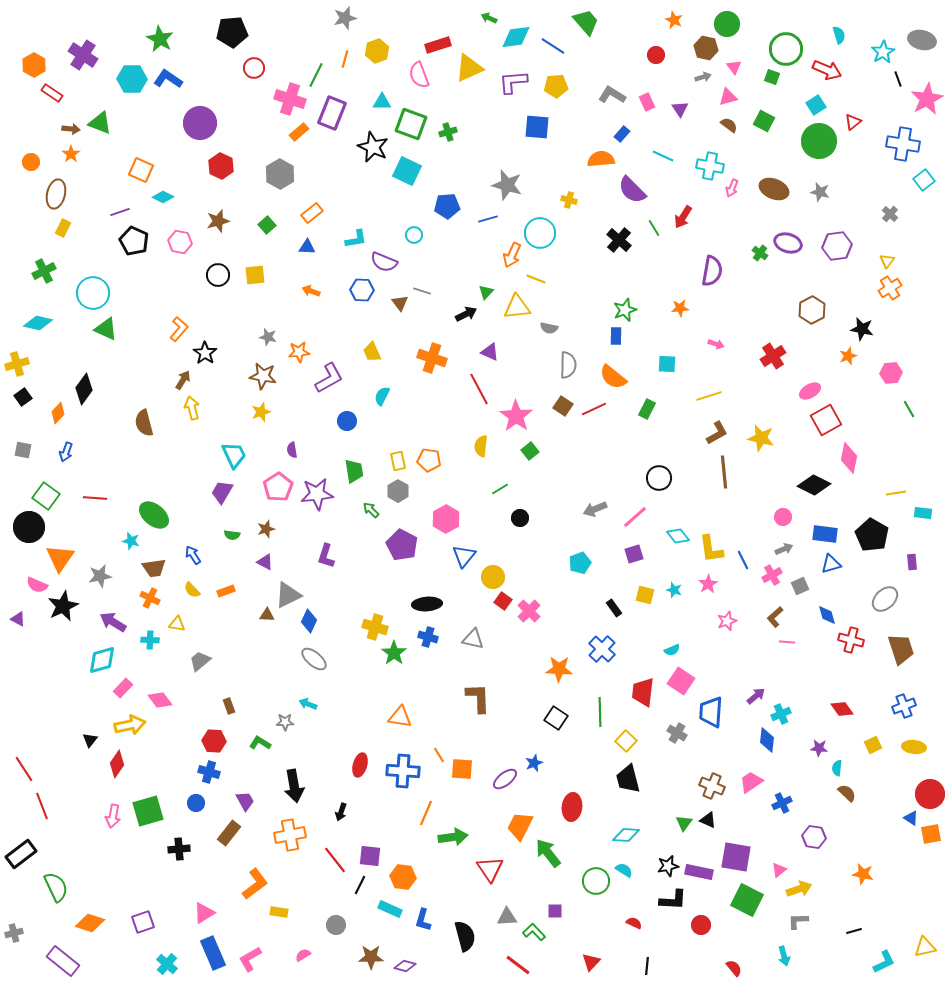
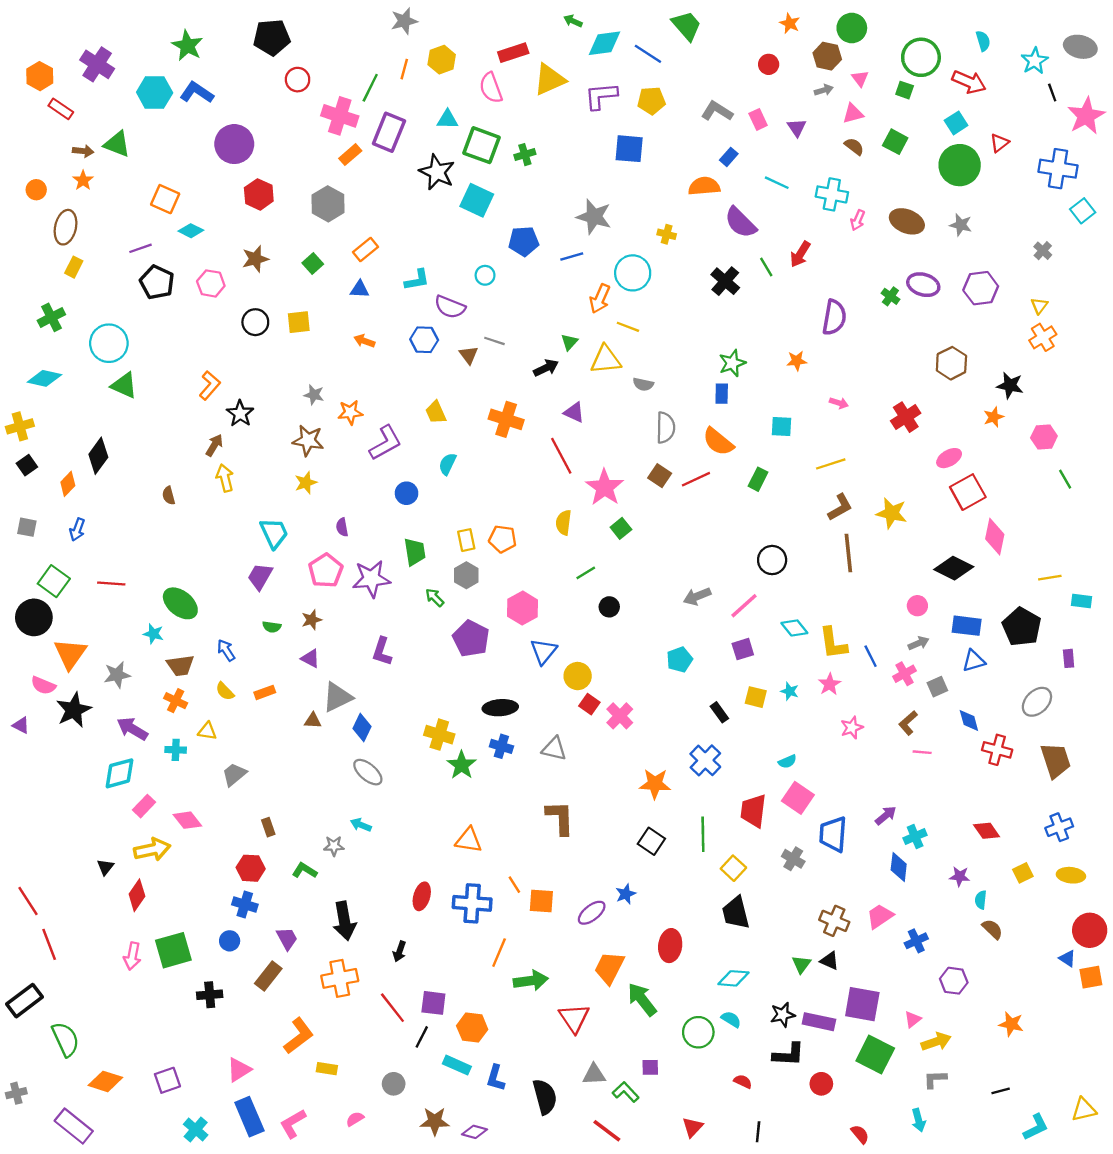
brown semicircle: (144, 423) -> (169, 496), size x0.6

